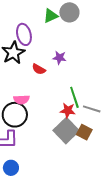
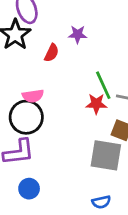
red semicircle: (39, 69) -> (52, 53), turned -88
gray square: (66, 131) -> (106, 155), moved, turned -30

